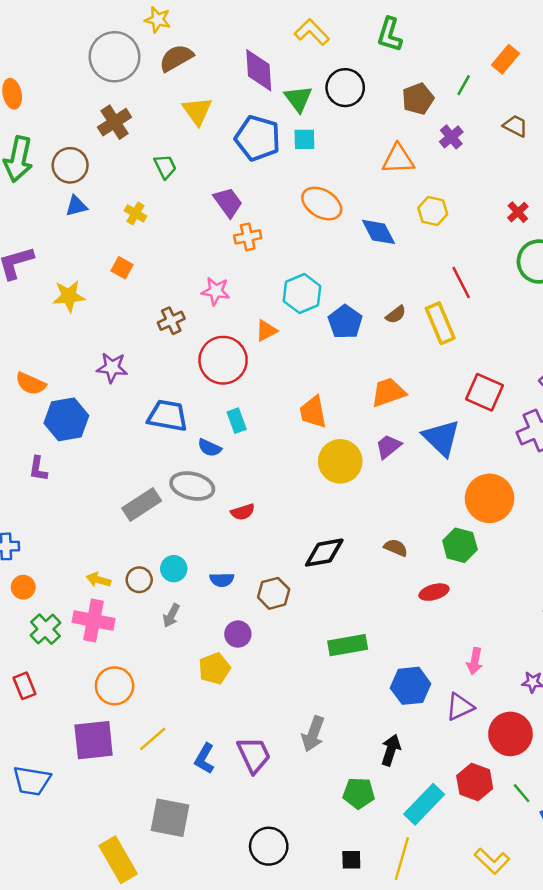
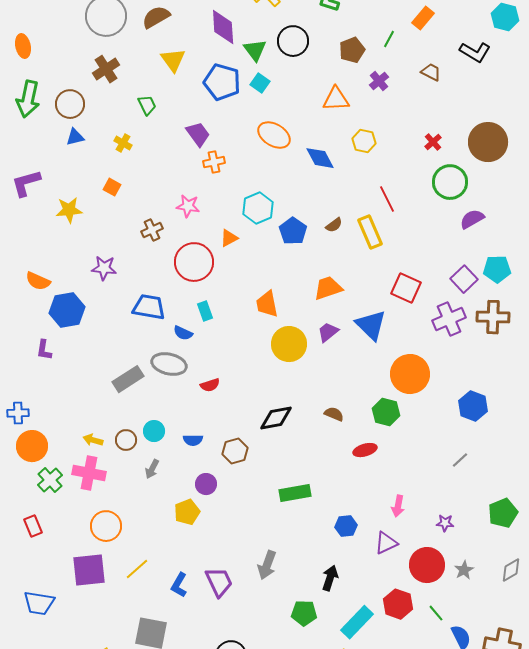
cyan square: (304, 139) -> (260, 83), turned 36
orange circle: (23, 587) -> (32, 446), size x1.6
blue hexagon: (411, 686) -> (346, 526), size x0.7

